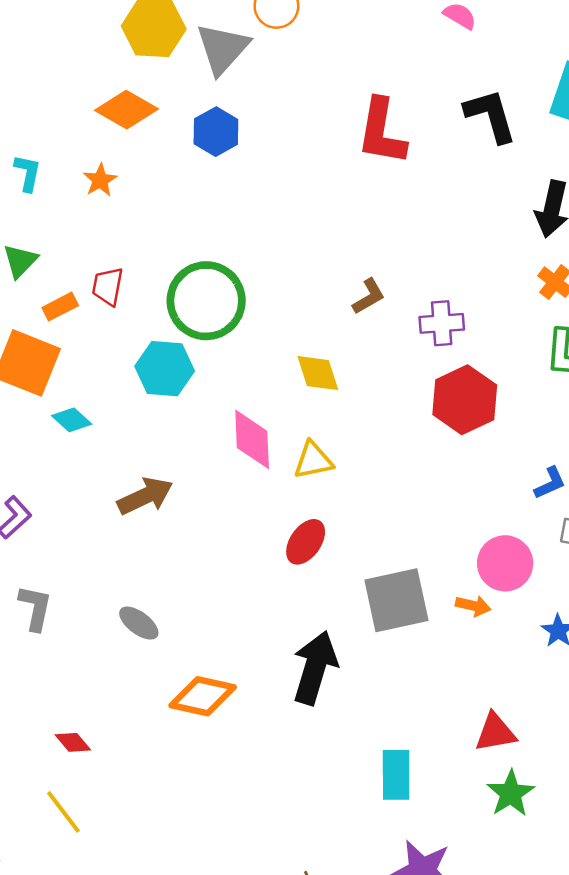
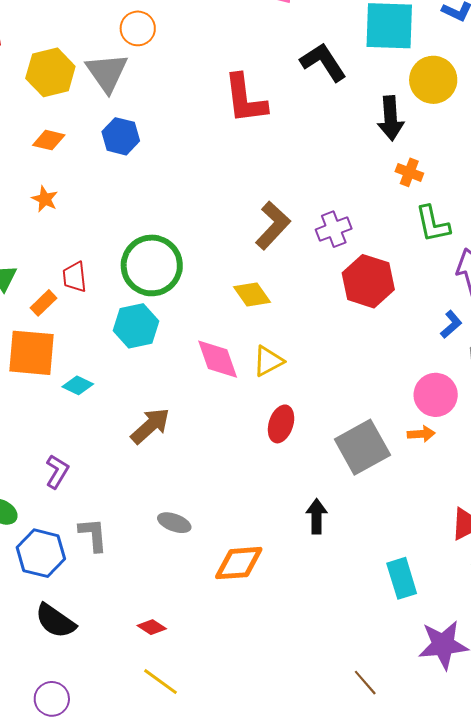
orange diamond: (127, 110) -> (49, 140), size x0.7
brown L-shape: (369, 296) -> (273, 225), size x1.6
black arrow: (315, 668) -> (317, 516), size x0.6

